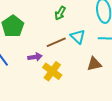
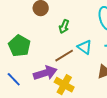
purple arrow: (35, 57) -> (45, 73), size x1.6

